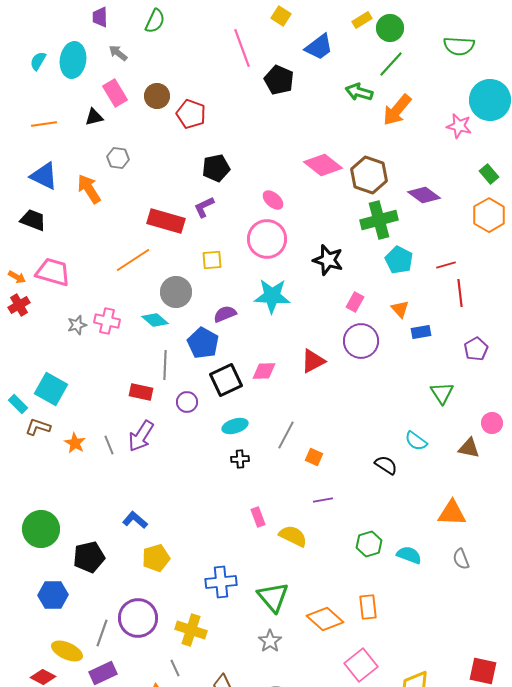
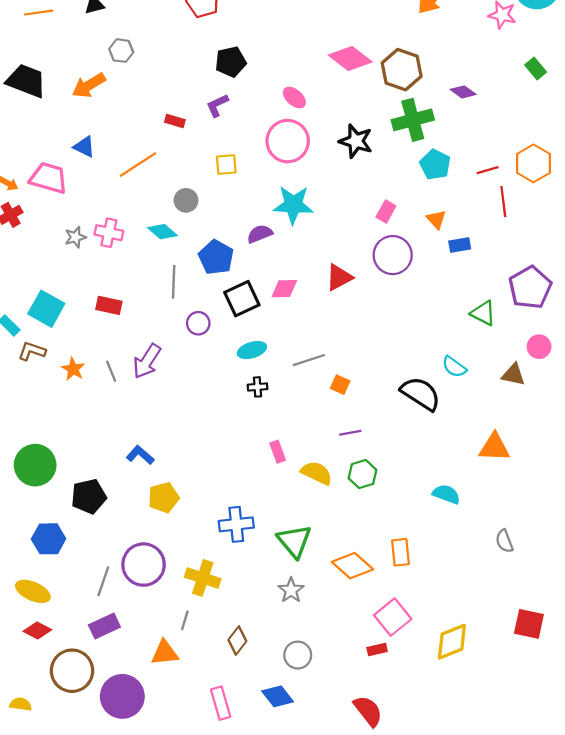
blue triangle: (44, 176) -> (84, 147), moved, size x0.7
orange arrow: (89, 189) -> (89, 85), turned -88
purple diamond: (424, 195) -> (463, 92), size x0.7
orange hexagon: (489, 215) -> (533, 163), moved
black trapezoid: (33, 220) -> (26, 81), moved, size x1.4
red rectangle: (166, 221) -> (175, 121), size x0.5
black star: (328, 260) -> (356, 141), moved
gray circle: (176, 292) -> (186, 200), size x0.7
purple semicircle: (225, 314) -> (260, 234), moved
purple pentagon: (476, 349) -> (530, 287), moved, size x1.6
red rectangle: (141, 392) -> (109, 305), moved
green triangle: (442, 393) -> (483, 313), turned -30
gray line: (286, 435) -> (309, 360), turned 44
black semicircle: (386, 465) -> (421, 394), size x1.6
green hexagon: (369, 544) -> (363, 474), moved
gray semicircle: (461, 559) -> (504, 541), moved
yellow ellipse: (67, 651) -> (33, 591), moved
gray line: (175, 668) -> (185, 620), turned 42

